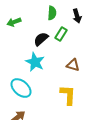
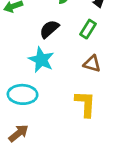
green rectangle: (61, 34) -> (88, 29), moved
cyan ellipse: (21, 88) -> (23, 94), turned -40

